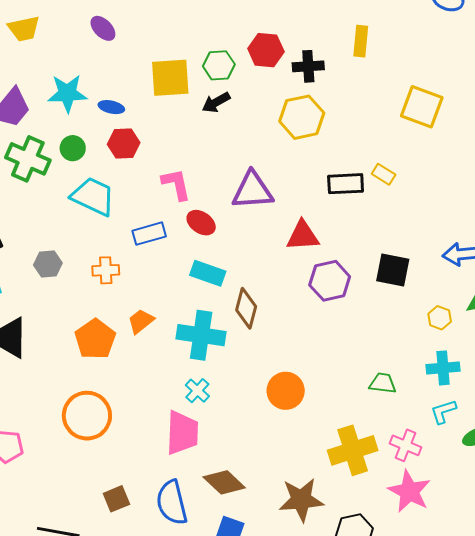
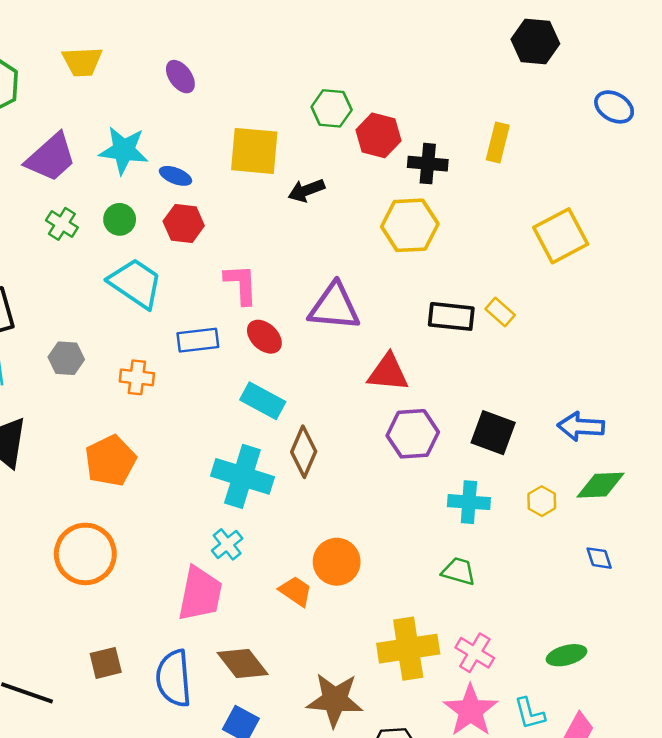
green hexagon: (219, 65) -> (332, 108), moved
yellow square: (422, 107) -> (561, 236), turned 33
green cross: (28, 159) -> (62, 224), size x0.6
orange trapezoid: (141, 321) -> (296, 591), moved, turned 64
cyan cross: (443, 368) -> (469, 502), moved
cyan L-shape: (443, 411) -> (530, 714), moved, turned -96

